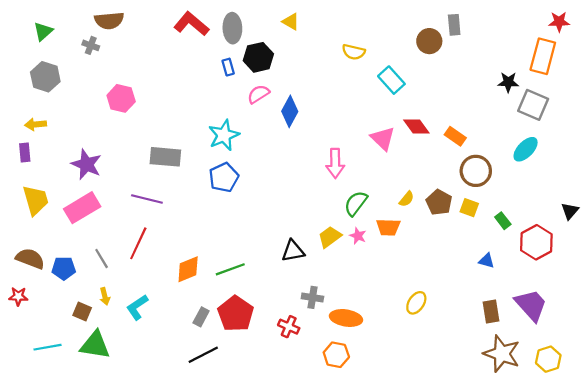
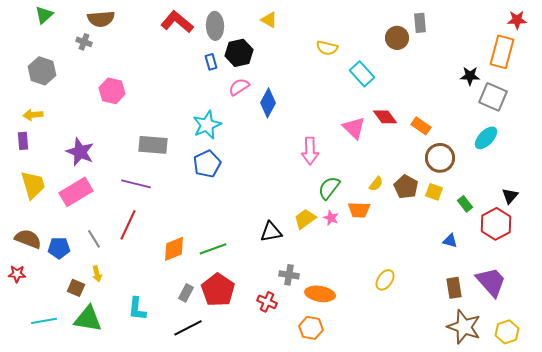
green triangle: (43, 31) -> (44, 15), moved
black triangle: (570, 211) -> (510, 196), moved
cyan L-shape: (137, 307) -> (137, 309), moved, turned -50

